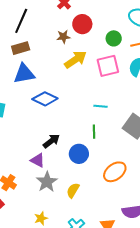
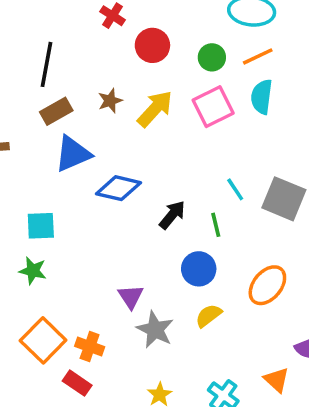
brown star: (63, 37) -> (110, 101), moved
cyan line: (100, 106) -> (235, 189), moved, turned 64
black arrow: (51, 141) -> (172, 215), moved
purple triangle: (38, 160) -> (131, 297), turned 42
yellow semicircle: (73, 190) -> (209, 316), moved, turned 35

